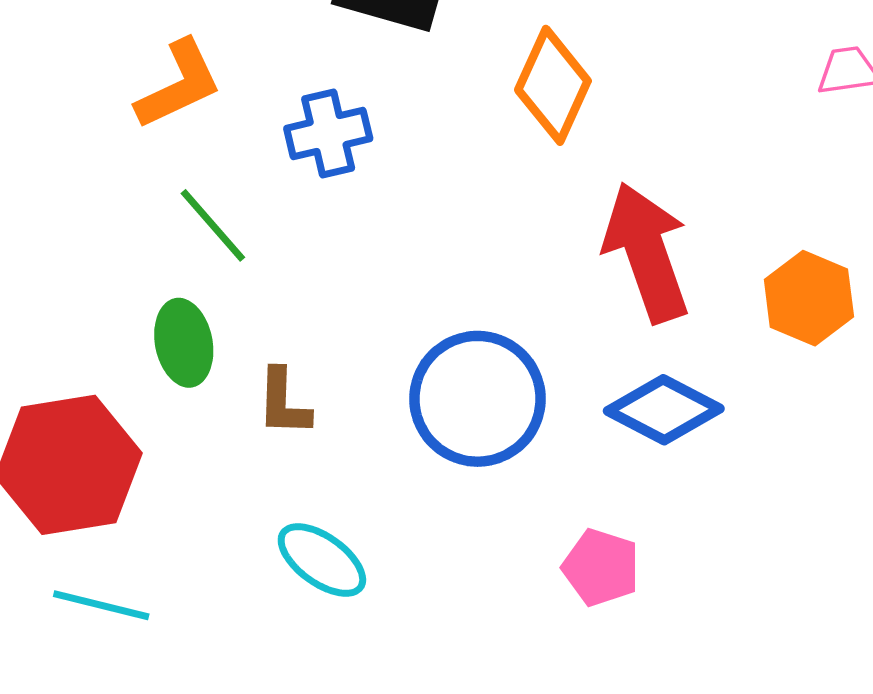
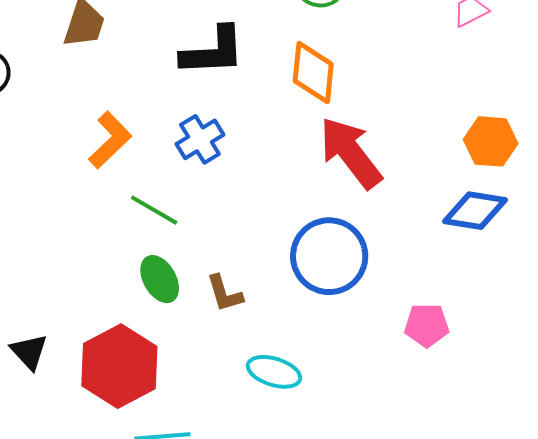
red arrow: (647, 252) -> (351, 153), moved
blue diamond: (664, 410) -> (475, 211), moved

